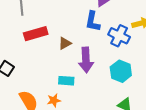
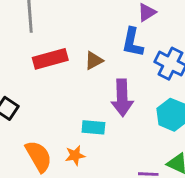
brown triangle: (65, 43) -> (94, 60), moved

